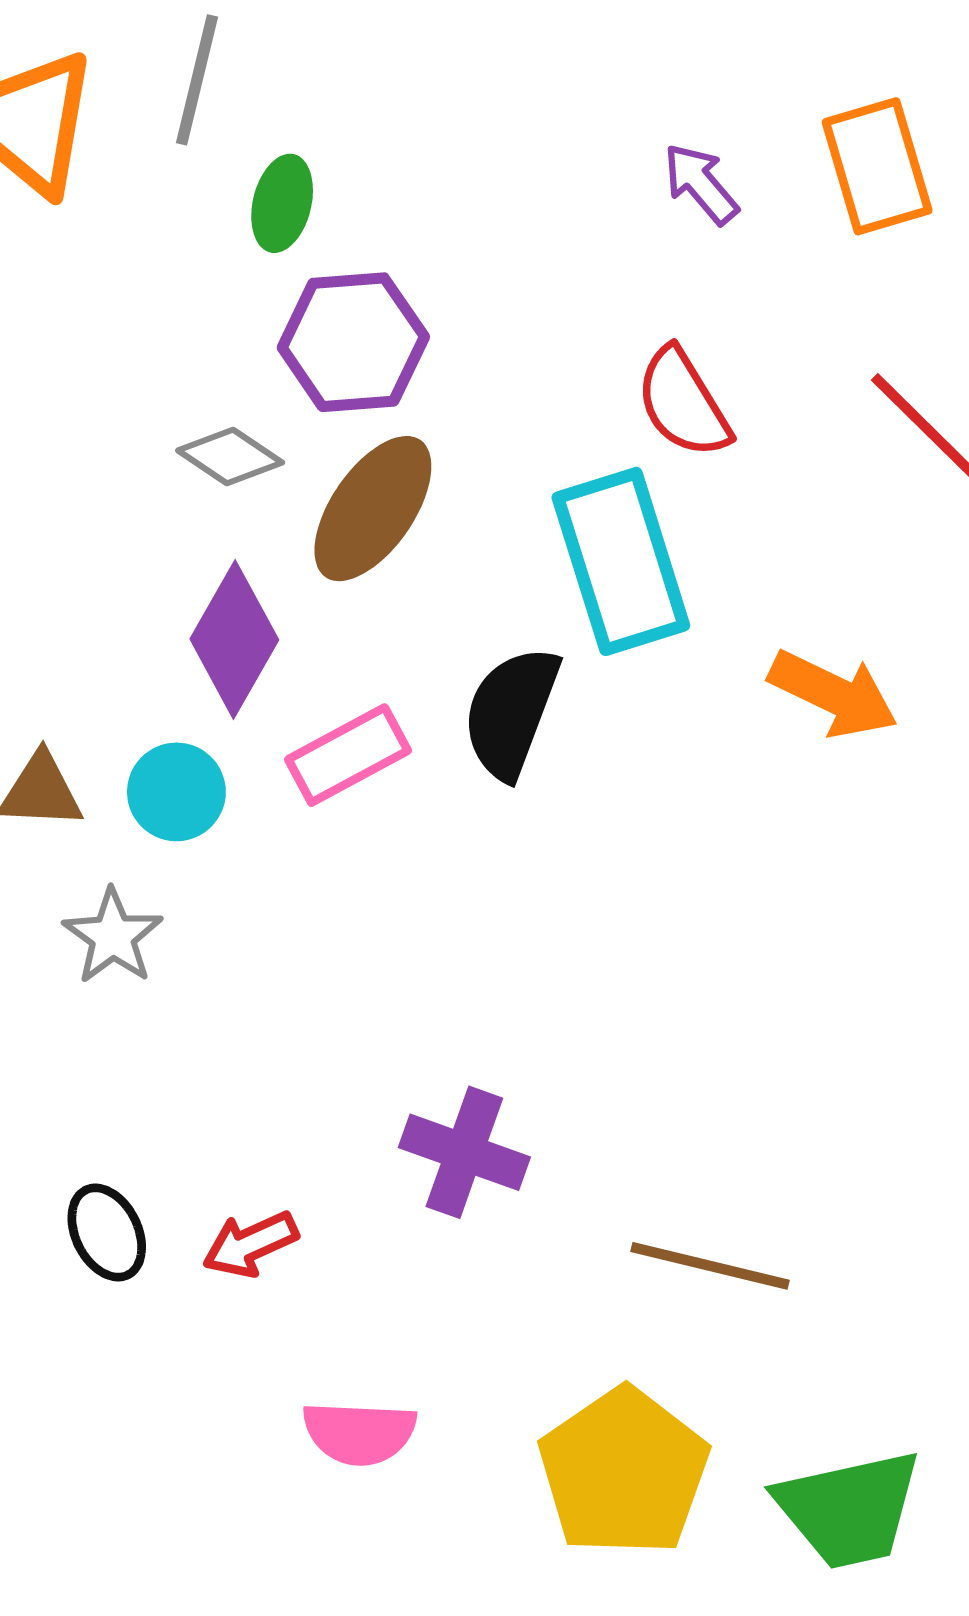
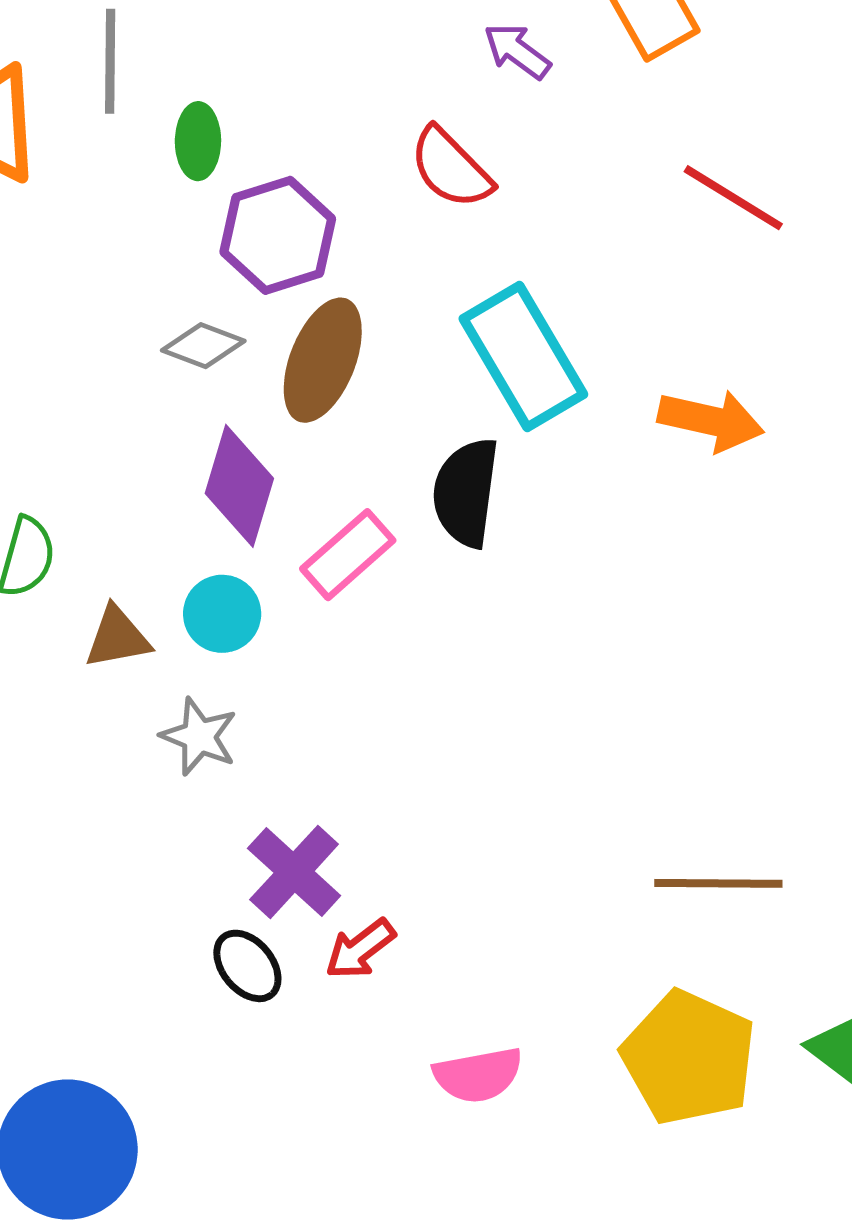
red semicircle: (683, 403) -> (451, 168), moved
purple cross: (464, 1152) -> (294, 872), moved, turned 36

